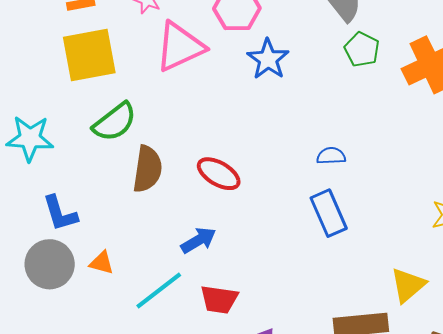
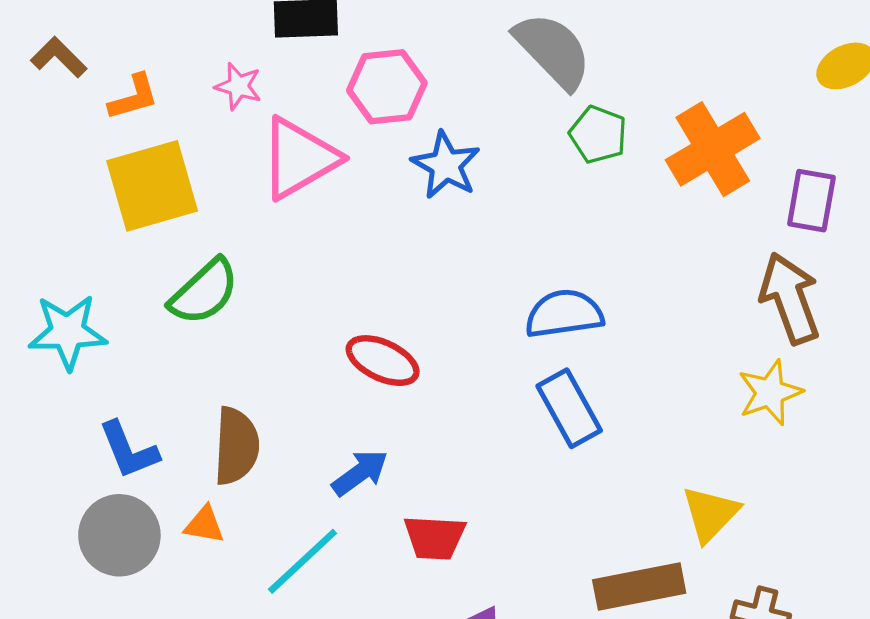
blue semicircle: (331, 156) -> (564, 314), size x1.6
brown semicircle: (147, 169) -> (236, 446), moved
red trapezoid: (219, 299) -> (435, 538), moved

